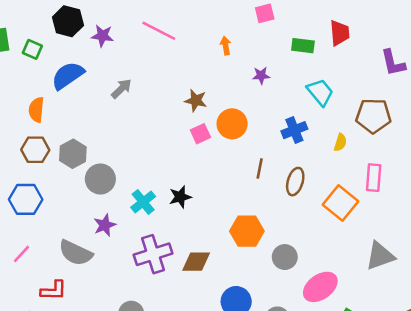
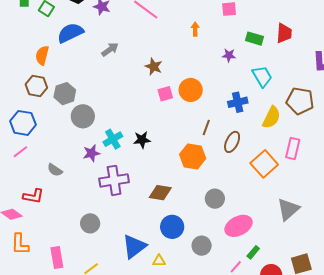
purple star: (261, 75) -> (229, 55), moved
brown star: (196, 100) -> (154, 67), moved
yellow semicircle: (340, 142) -> (271, 117), size x1.6
purple star: (105, 225) -> (91, 153), moved
orange hexagon: (247, 231) -> (193, 156), moved
gray semicircle: (76, 253) -> (55, 170), size x0.6
pink line: (21, 254) -> (20, 152), moved
gray triangle: (380, 256) -> (288, 209), turned -30
brown diamond: (196, 262) -> (160, 193), moved

